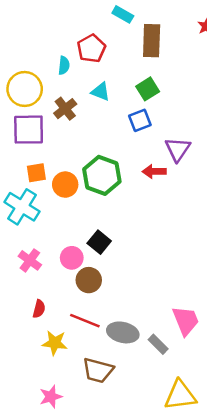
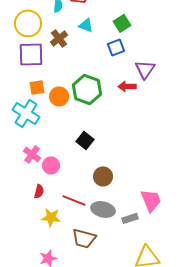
pink circle: (72, 258) -> (51, 165), moved
brown circle: (89, 280) -> (103, 176), moved
gray rectangle: (158, 344) -> (130, 218), turned -63

